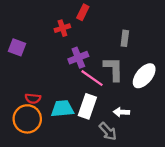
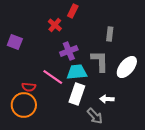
red cross: (62, 28) -> (55, 25), turned -32
pink line: (92, 78) -> (53, 77), moved
cyan trapezoid: (62, 109) -> (77, 72), moved

